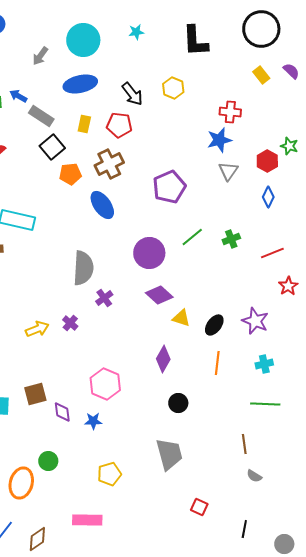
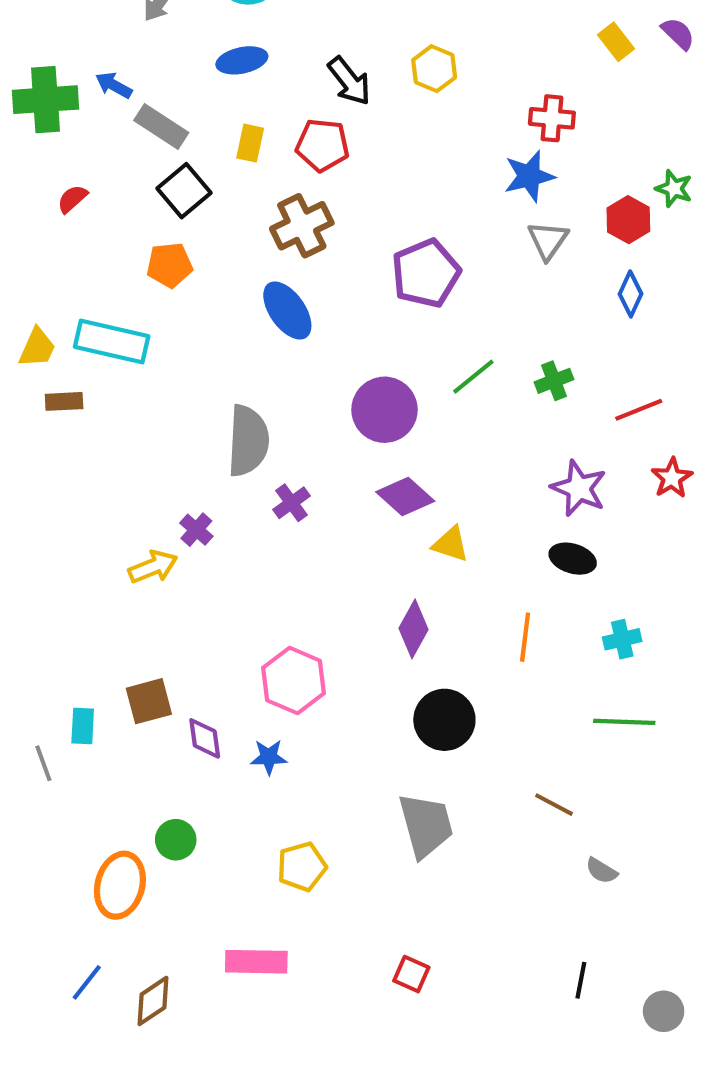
blue ellipse: (80, 84) -> (242, 60), size x0.7
orange pentagon: (70, 174) -> (170, 265), moved
purple star: (255, 321) -> (579, 488), moved
purple cross: (70, 323) -> (196, 530), moved
black ellipse: (214, 325) -> (573, 559), moved, turned 70
black circle: (178, 403) -> (444, 720), size x1.5
brown line: (244, 444) -> (554, 805), moved, turned -54
red square: (199, 507) -> (411, 974), moved

